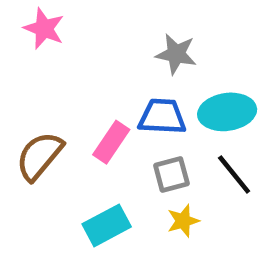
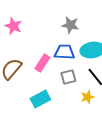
pink star: (44, 29) -> (13, 26), moved
yellow star: (183, 221) -> (87, 97), moved

